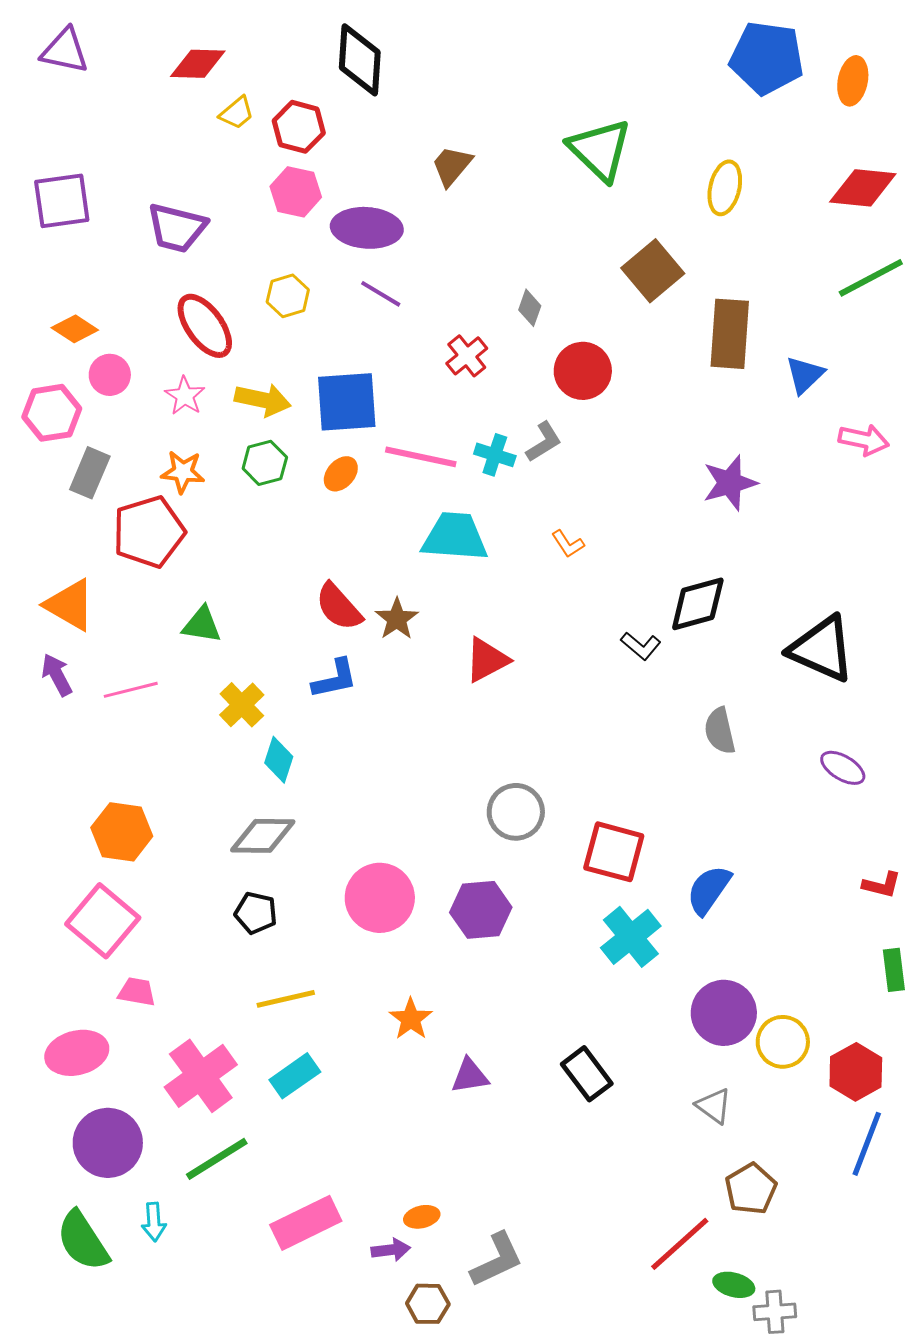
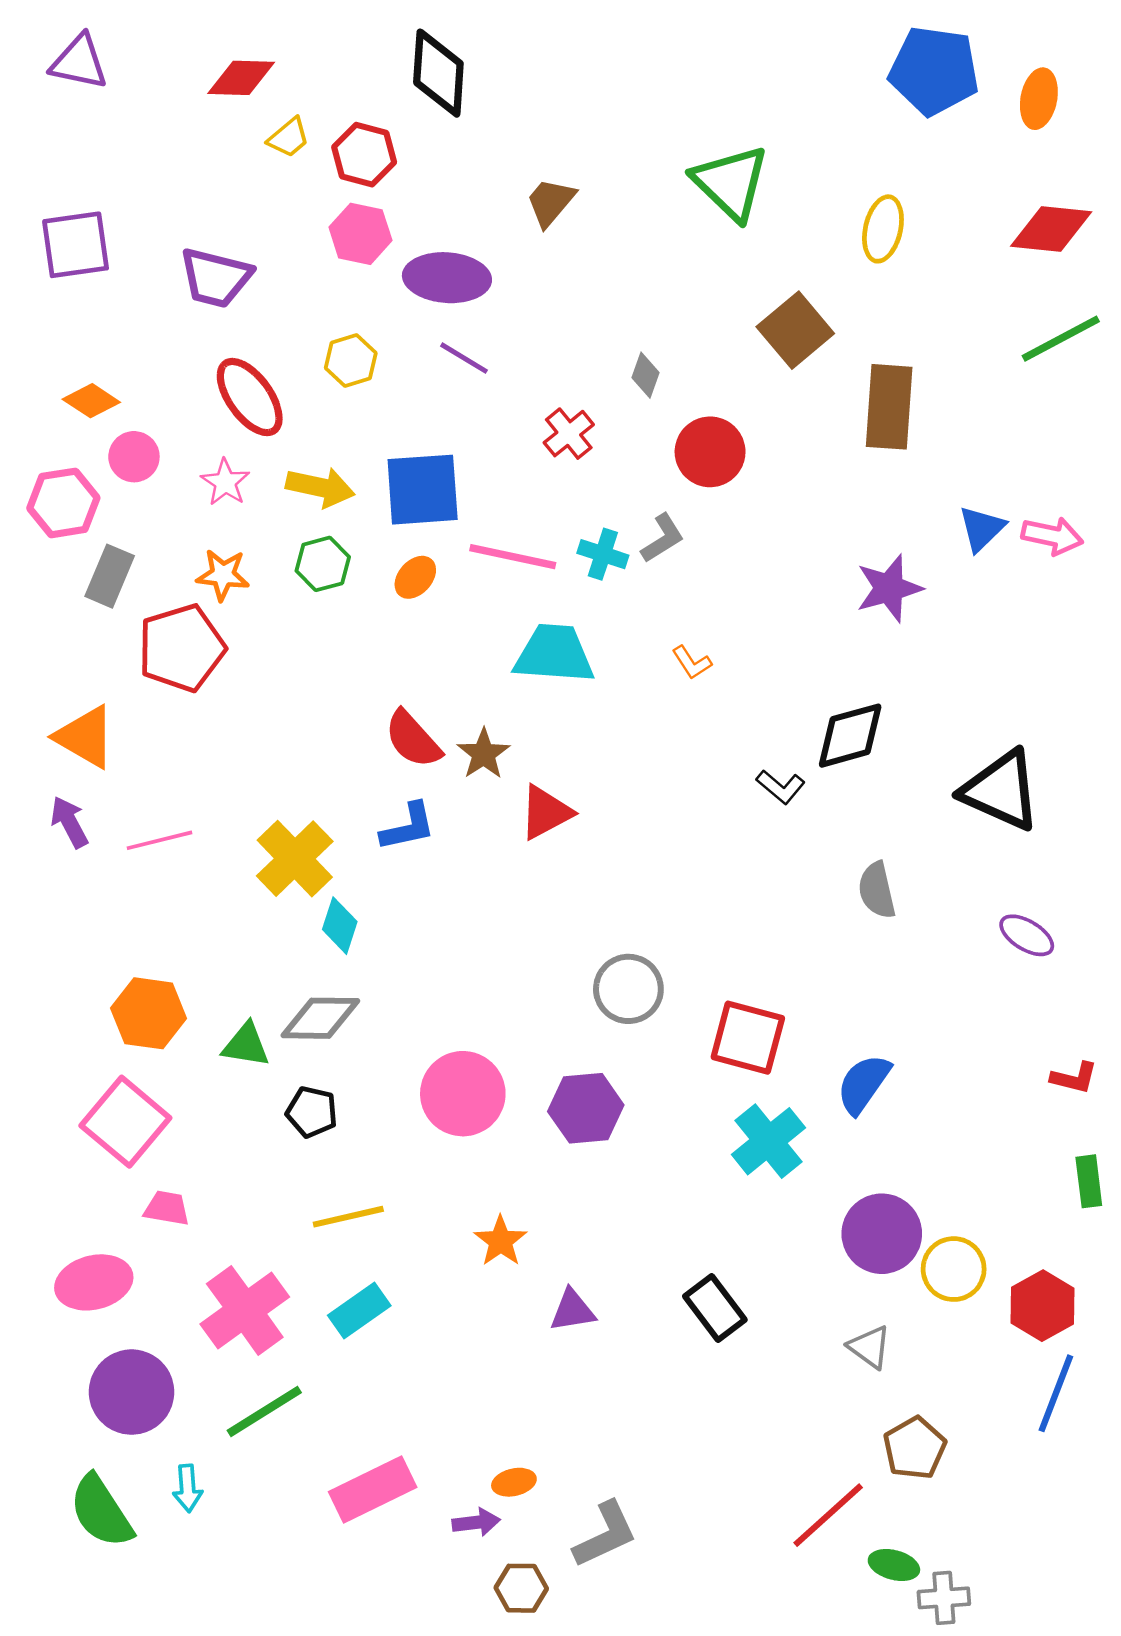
blue triangle: (805, 375) -> (982, 529), moved
green triangle: (202, 625) -> (246, 1045), moved
red triangle: (487, 660) -> (546, 812), moved
yellow cross: (242, 705) -> (295, 859), size x1.4

